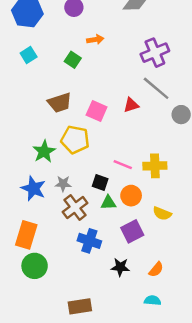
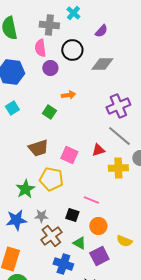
yellow cross: (155, 166) -> (118, 168), moved
blue star: (33, 188) -> (16, 220), turned -30
green triangle: (108, 203) -> (79, 243), moved, turned 32

